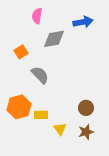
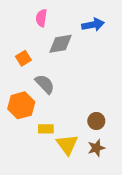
orange hexagon: (19, 107) -> (21, 105), moved
yellow triangle: (60, 129) -> (67, 145), size x1.5

